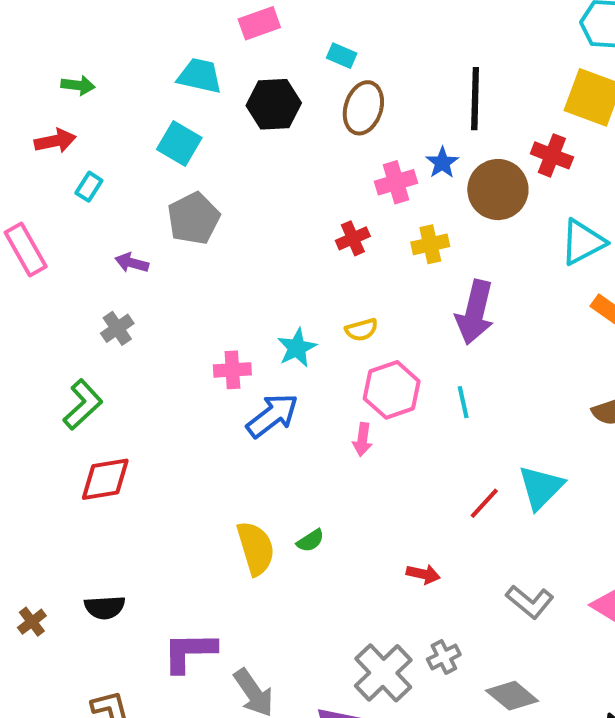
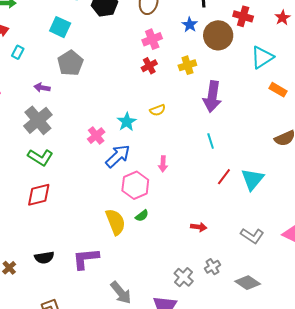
pink cross: (396, 182) -> (152, 39), moved
gray cross: (117, 328) -> (38, 120), size x1.8
pink cross: (232, 370) -> (96, 136), turned -30
pink hexagon: (392, 390) -> (135, 185), moved
green L-shape: (83, 405) -> (40, 157), moved, turned 80
red line: (484, 503) -> (224, 177), moved
purple L-shape: (189, 652) -> (86, 259), moved
gray cross: (383, 673) -> (184, 277), size x0.7

